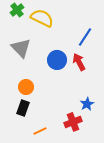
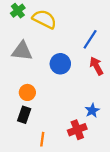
gray triangle: (21, 48) -> (22, 51), turned -40
red arrow: (79, 62) -> (96, 66), moved
orange line: (40, 131) -> (42, 139), turned -56

